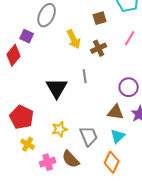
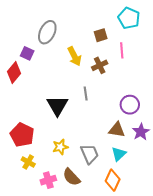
pink line: (130, 38) -> (122, 50), moved, turned -35

